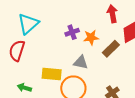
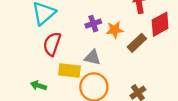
red semicircle: (17, 51) -> (52, 44), moved
gray triangle: (81, 62) -> (92, 57), moved

